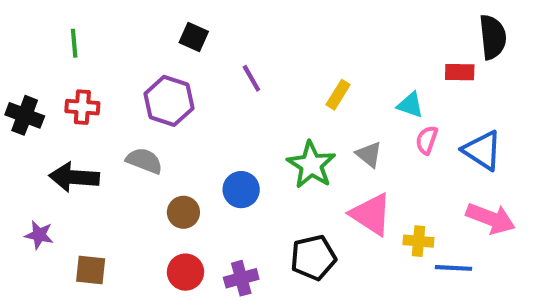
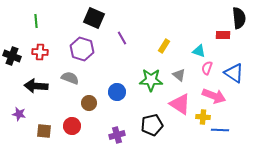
black square: (194, 37) -> (94, 18), size x1.5
green star: (311, 165) -> (151, 80), turned -30
pink arrow: (491, 218) -> (214, 96), moved
red circle: (185, 272) -> (72, 126), moved

